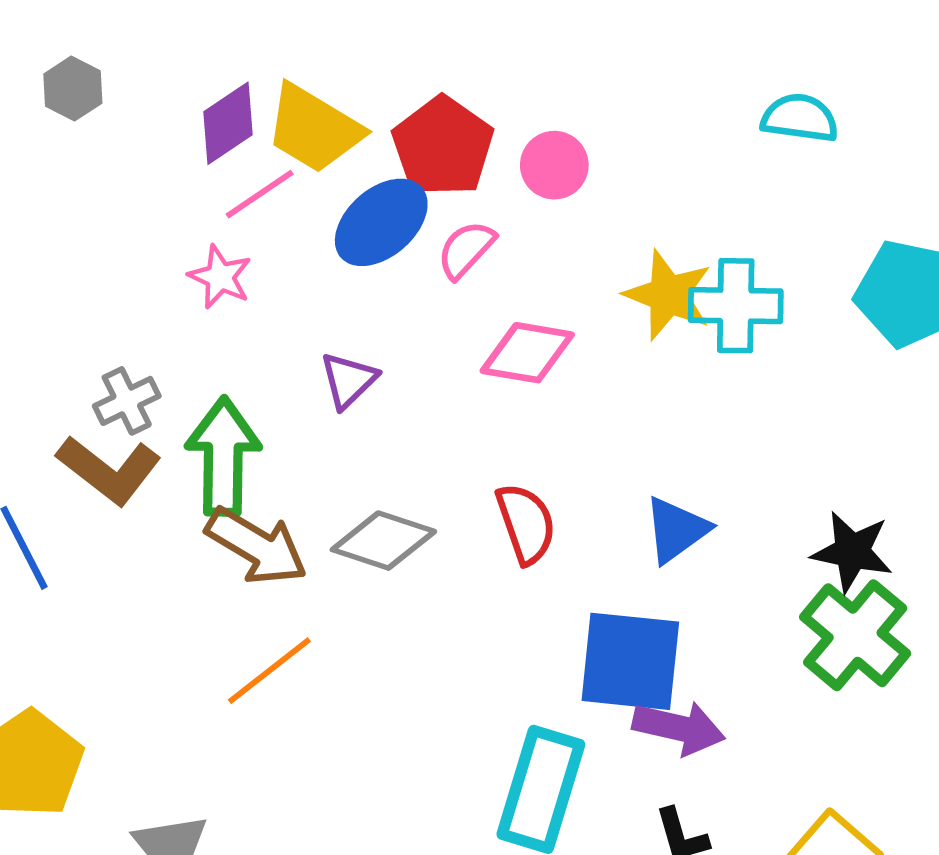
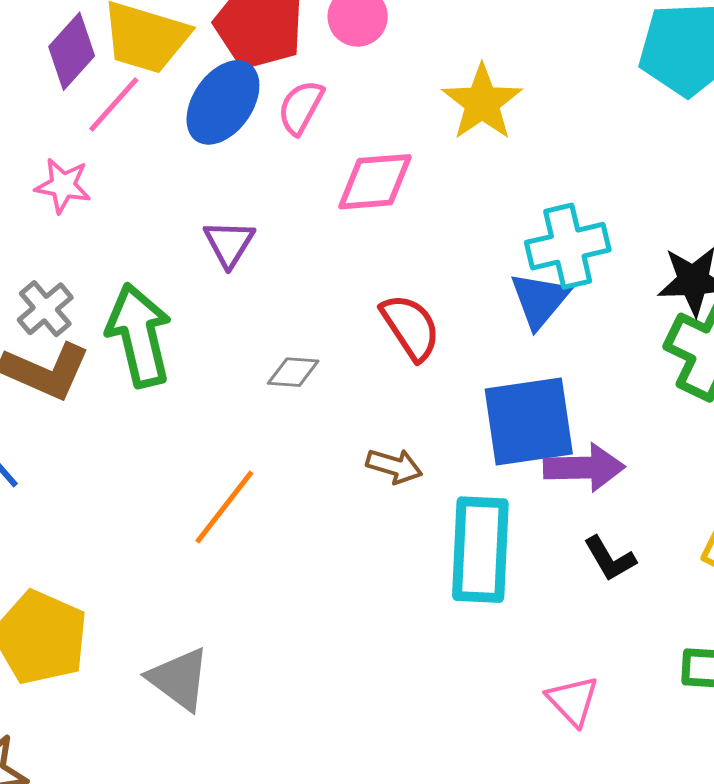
pink star: (220, 277) -> (63, 186), moved
yellow star: (668, 295) -> (482, 102), turned 30
cyan cross: (736, 306) -> (568, 246), moved
gray diamond: (383, 541) -> (293, 372), size x0.6
brown arrow: (257, 546) -> (394, 466), moved, size x0.6

